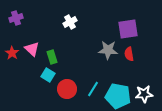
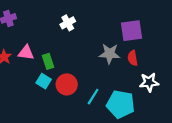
pink triangle: (32, 49) -> (26, 53), turned -35
red circle: (67, 89) -> (67, 84), moved
white star: (144, 94) -> (149, 82), moved

